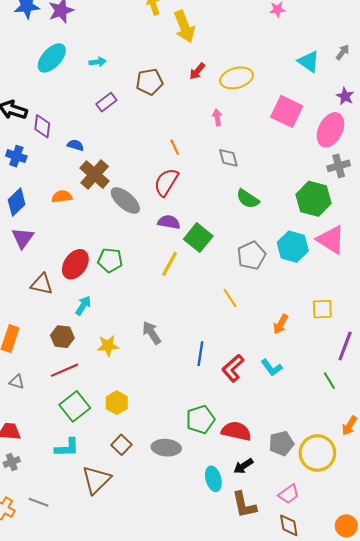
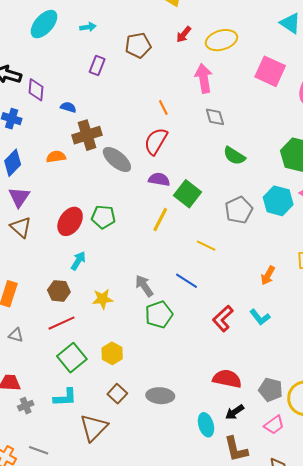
purple rectangle: (106, 102) -> (97, 65), turned -30
pink arrow: (217, 117) -> (204, 78), size x1.8
brown cross: (95, 175) -> (87, 135), turned 32
brown triangle: (42, 284) -> (21, 227), moved, turned 30
yellow line: (230, 298) -> (206, 246), moved, turned -30
blue line: (200, 354) -> (187, 281), moved, turned -65
green pentagon: (200, 419) -> (159, 315), moved
gray pentagon: (281, 443) -> (271, 390), turned 30
gray cross: (12, 462) -> (26, 406), moved
pink trapezoid: (289, 494) -> (274, 425), moved

